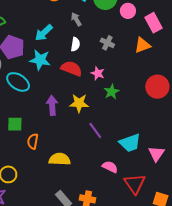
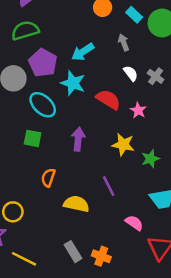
white semicircle: (75, 44) -> (131, 73), moved, turned -56
green star: (112, 92) -> (150, 159), moved
yellow star: (79, 103) -> (123, 145), moved
green square: (15, 124) -> (33, 138), moved
purple line: (95, 130) -> (109, 186), moved

